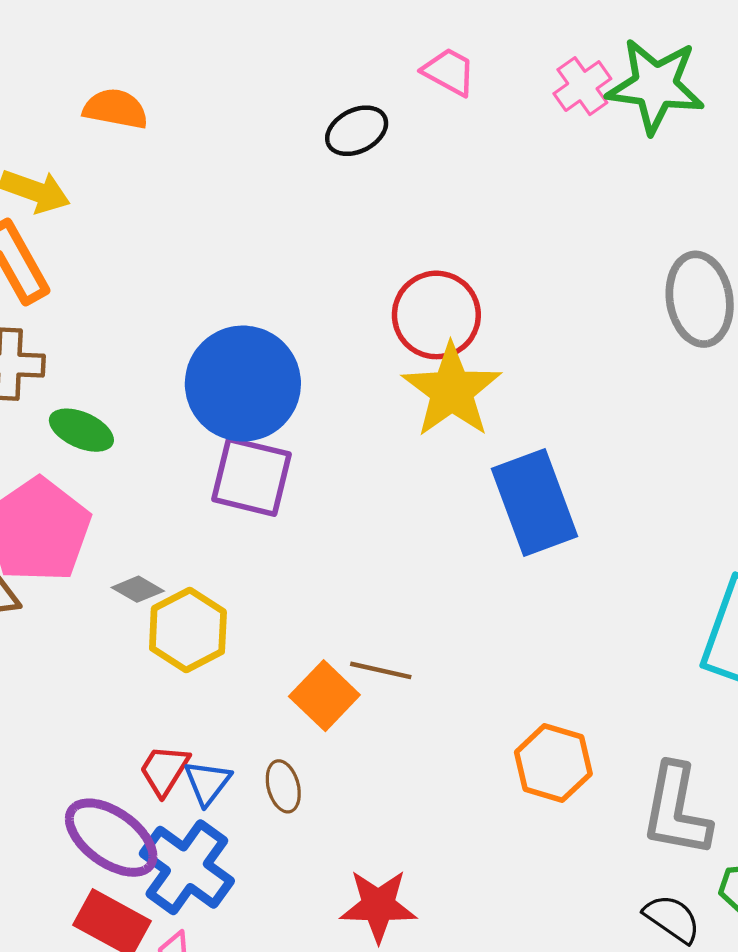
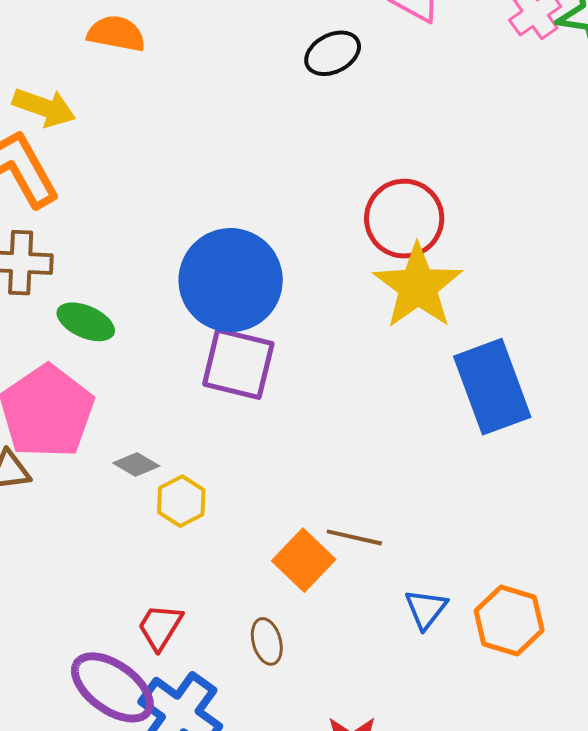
yellow hexagon: (188, 630) -> (181, 501), size x0.7
blue triangle: (207, 783) -> (426, 609), moved

